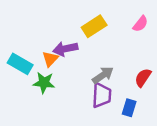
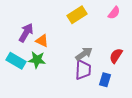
purple arrow: (65, 49) -> (26, 33), moved, turned 132
orange triangle: (50, 59) -> (42, 41), turned -48
cyan rectangle: (20, 64) -> (16, 61), moved

